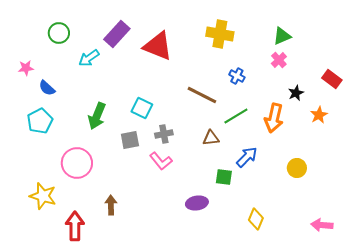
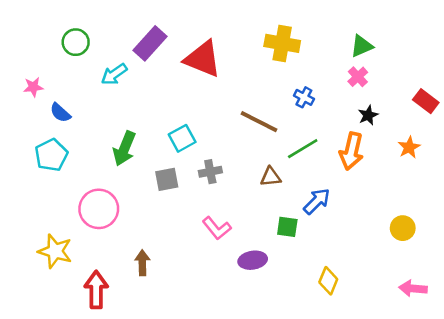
black star: (296, 93) -> (368, 115), moved
cyan square: (142, 108) -> (182, 138), turned 35
pink L-shape: (161, 161) -> (217, 228), moved
yellow circle: (297, 168) -> (403, 228), moved

